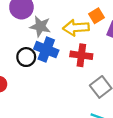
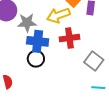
black circle: (26, 57) -> (36, 59), moved

